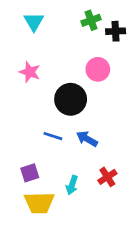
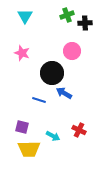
blue arrow: (87, 139) -> (64, 93), moved
purple square: (30, 173) -> (22, 127), turned 32
red cross: (107, 177) -> (79, 130), turned -32
cyan arrow: (72, 185) -> (53, 136), turned -80

